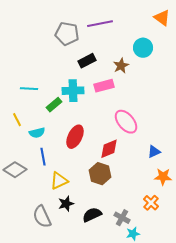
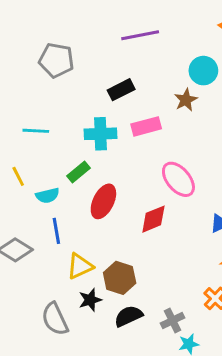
gray pentagon: (67, 34) -> (56, 60), moved
brown star: (121, 66) -> (186, 100), moved
green rectangle: (54, 105) -> (78, 172), moved
brown hexagon: (100, 174) -> (120, 278), moved
gray cross: (122, 218) -> (173, 320), turned 35

